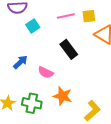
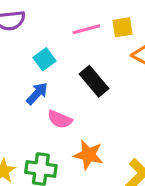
cyan square: (33, 26) -> (45, 59), moved
blue arrow: (20, 62) -> (37, 94), moved

